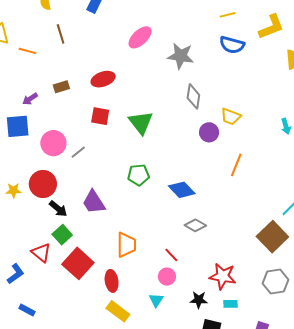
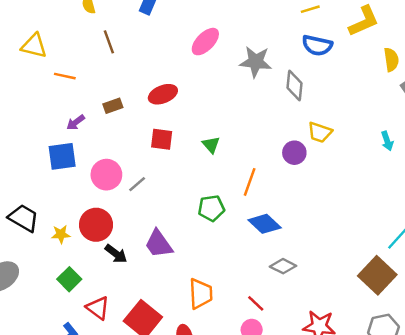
orange line: (28, 51) -> (65, 76), moved
gray diamond: (193, 96) -> (294, 86), moved
green triangle: (141, 123) -> (211, 145), size x0.6
orange line: (236, 165) -> (250, 182), moved
green square: (62, 235) -> (69, 279), moved

